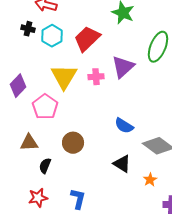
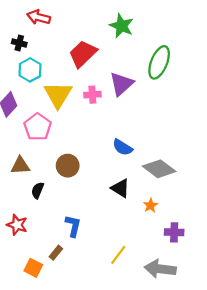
cyan hexagon: (52, 36) -> (30, 70), moved
red star: (38, 198) -> (17, 225), moved, turned 30

